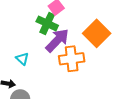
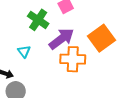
green cross: (47, 23) -> (38, 20), moved

